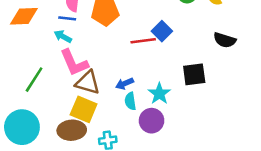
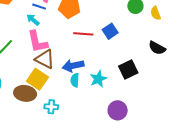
red line: (143, 41) -> (83, 34), moved
black square: (194, 74) -> (128, 70), turned -30
blue arrow: (125, 84) -> (73, 66), size x1.5
purple circle: (152, 121) -> (118, 110), moved

